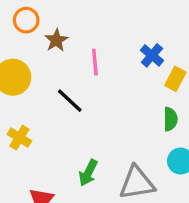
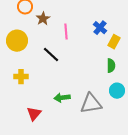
yellow cross: (19, 138) -> (21, 77), turned -32
green arrow: (88, 173) -> (62, 98), turned 56

